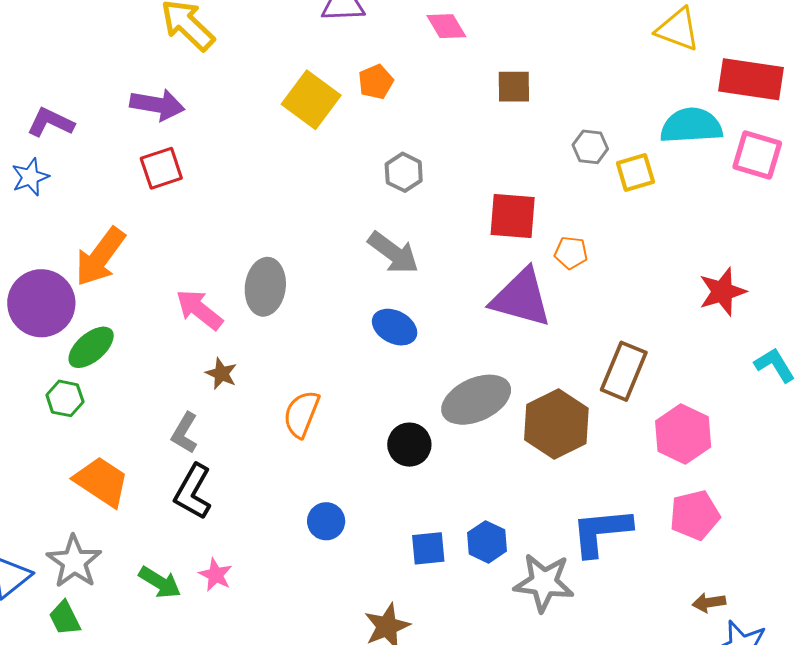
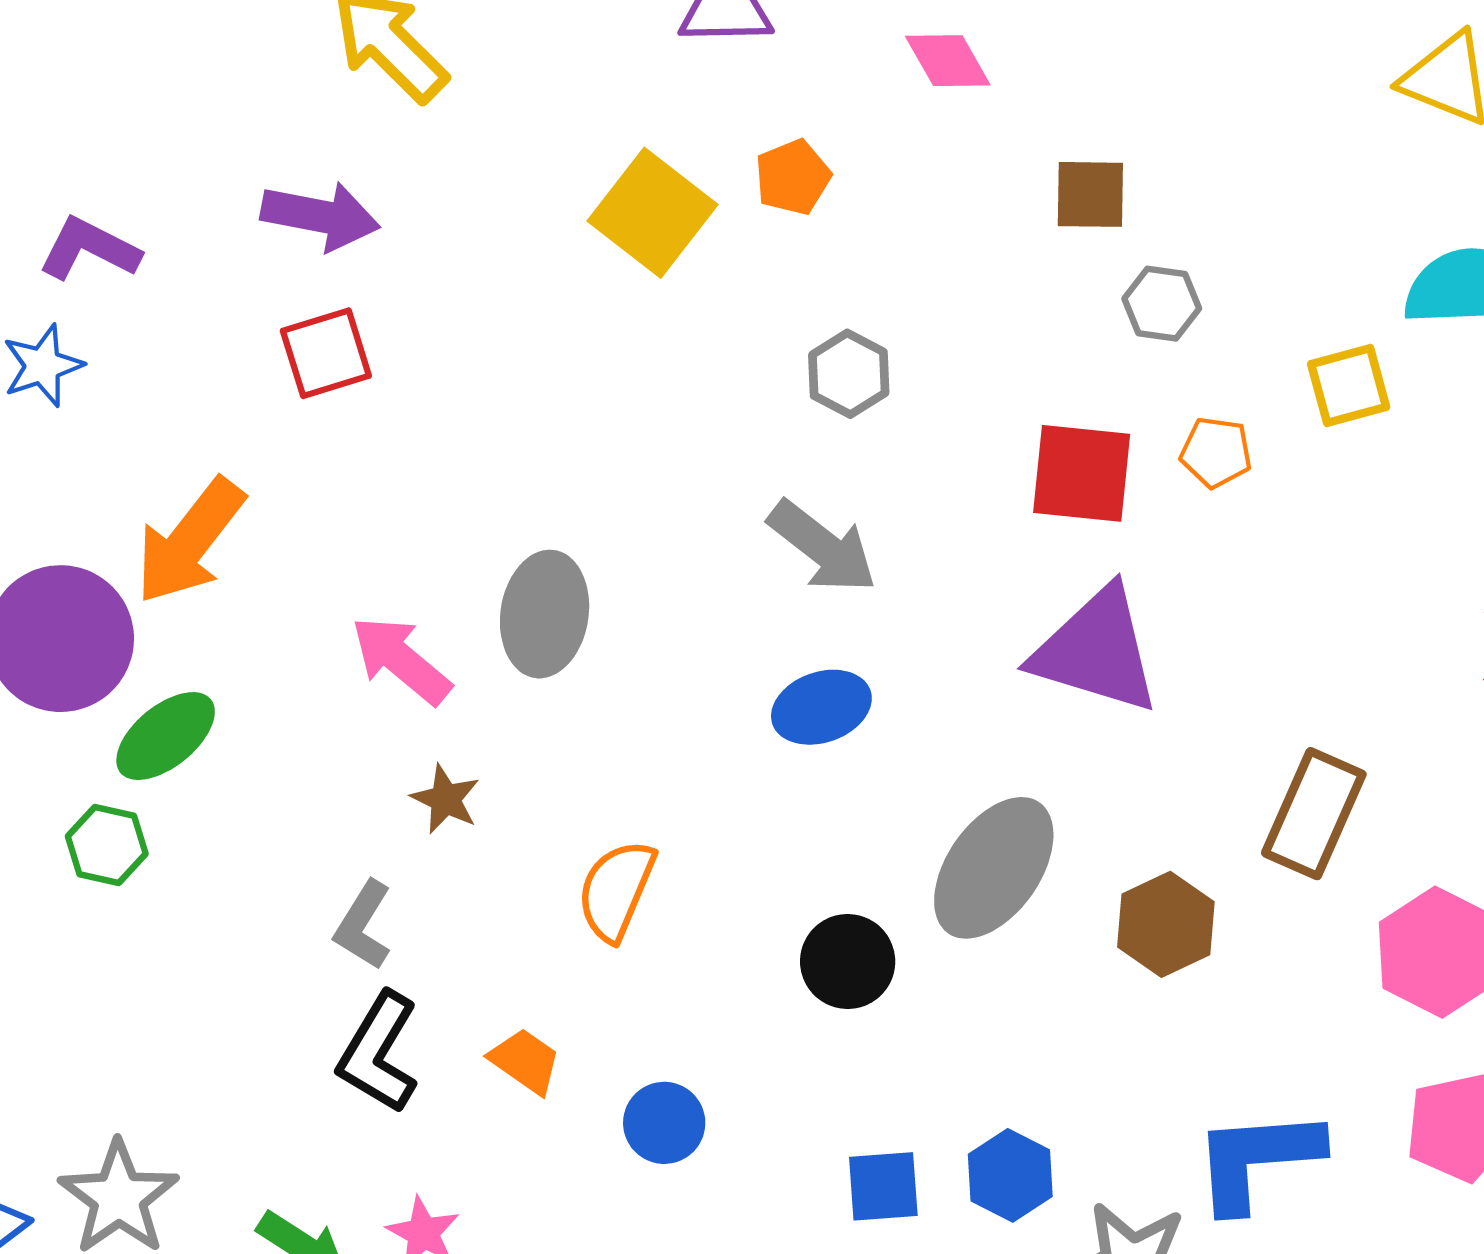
gray hexagon: (590, 147) -> (1162, 304), moved
orange pentagon: (571, 253) -> (1216, 452), moved
blue ellipse: (395, 327) -> (821, 707), turned -48
gray ellipse: (476, 400) -> (994, 868), turned -32
brown hexagon: (556, 424) -> (1166, 924), size x0.7
orange trapezoid: (102, 482) -> (525, 1061), moved, size x0.6

